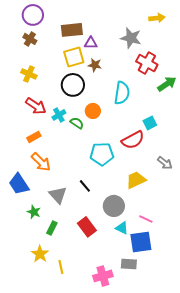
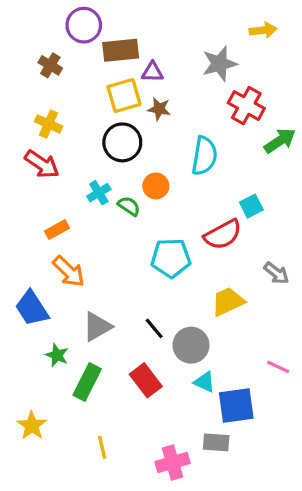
purple circle: (33, 15) -> (84, 25), moved
gray star: (131, 38) -> (219, 64), turned -30
red arrow: (36, 106) -> (42, 164), moved
black line: (85, 186) -> (154, 328), moved
gray triangle: (58, 195) -> (97, 327), turned 42
pink line: (146, 219) -> (278, 367), moved
green rectangle: (52, 228) -> (87, 382), size x1.5
yellow star: (40, 254) -> (32, 426), moved

